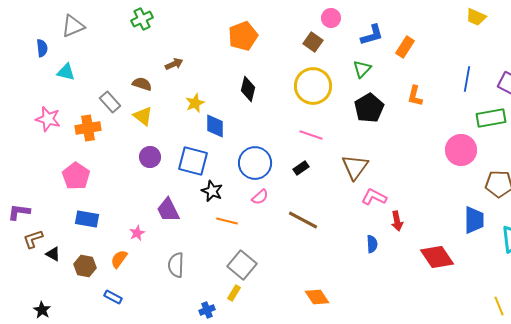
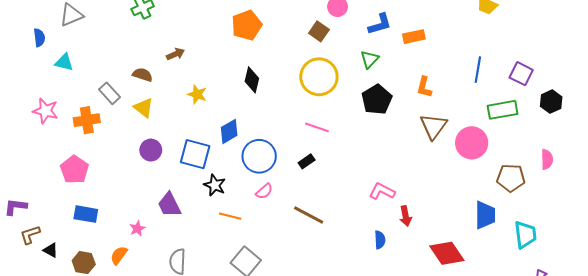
orange rectangle: (405, 47) -> (414, 37), turned 45
yellow star: (195, 103) -> (197, 94), turned -30
blue diamond: (215, 126) -> (229, 131), moved, turned 60
brown triangle: (355, 167) -> (433, 126), moved

